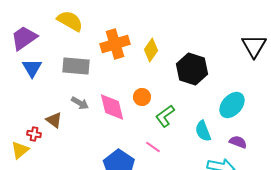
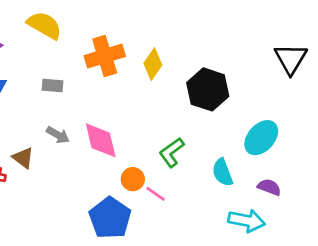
gray rectangle: (76, 66) -> (53, 85), size x0.6
orange circle: (142, 97) -> (133, 179), moved

